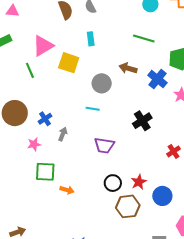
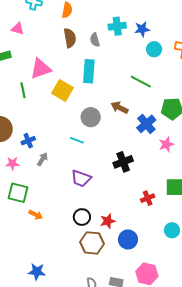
cyan rectangle: (91, 39) -> (89, 71), size x1.6

